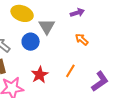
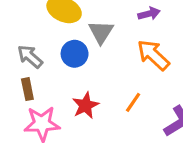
orange arrow: (82, 39) -> (153, 55), size x1.6

